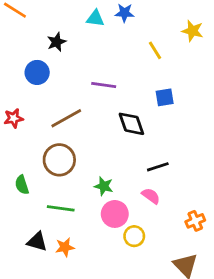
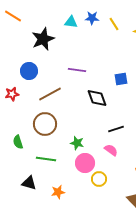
black star: (57, 42) -> (43, 39), size x1.6
yellow line: (155, 50) -> (114, 24), moved
blue circle: (37, 72) -> (29, 71), moved
orange star: (65, 247) -> (58, 192), moved

